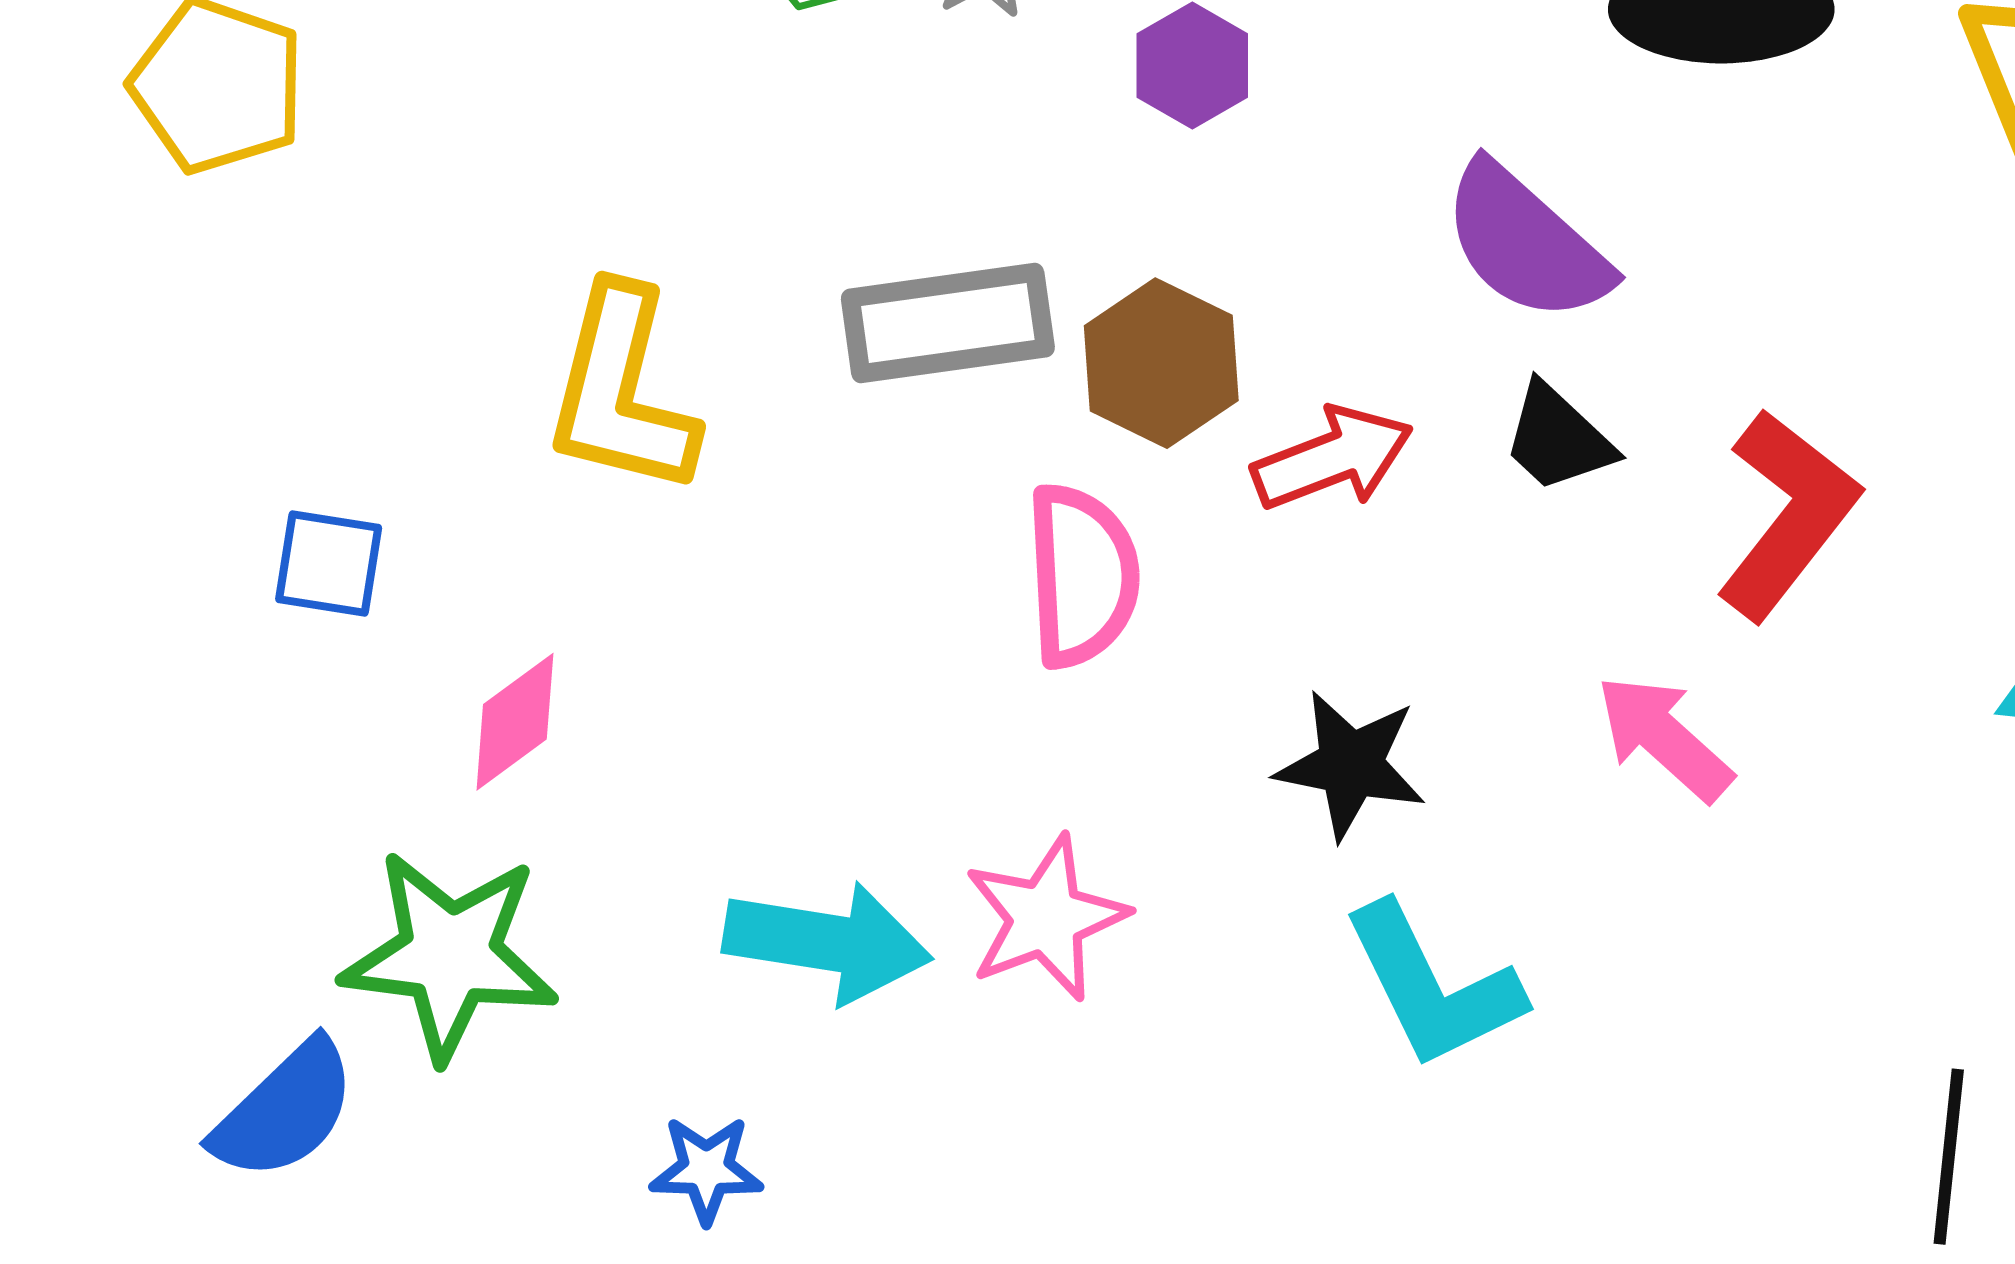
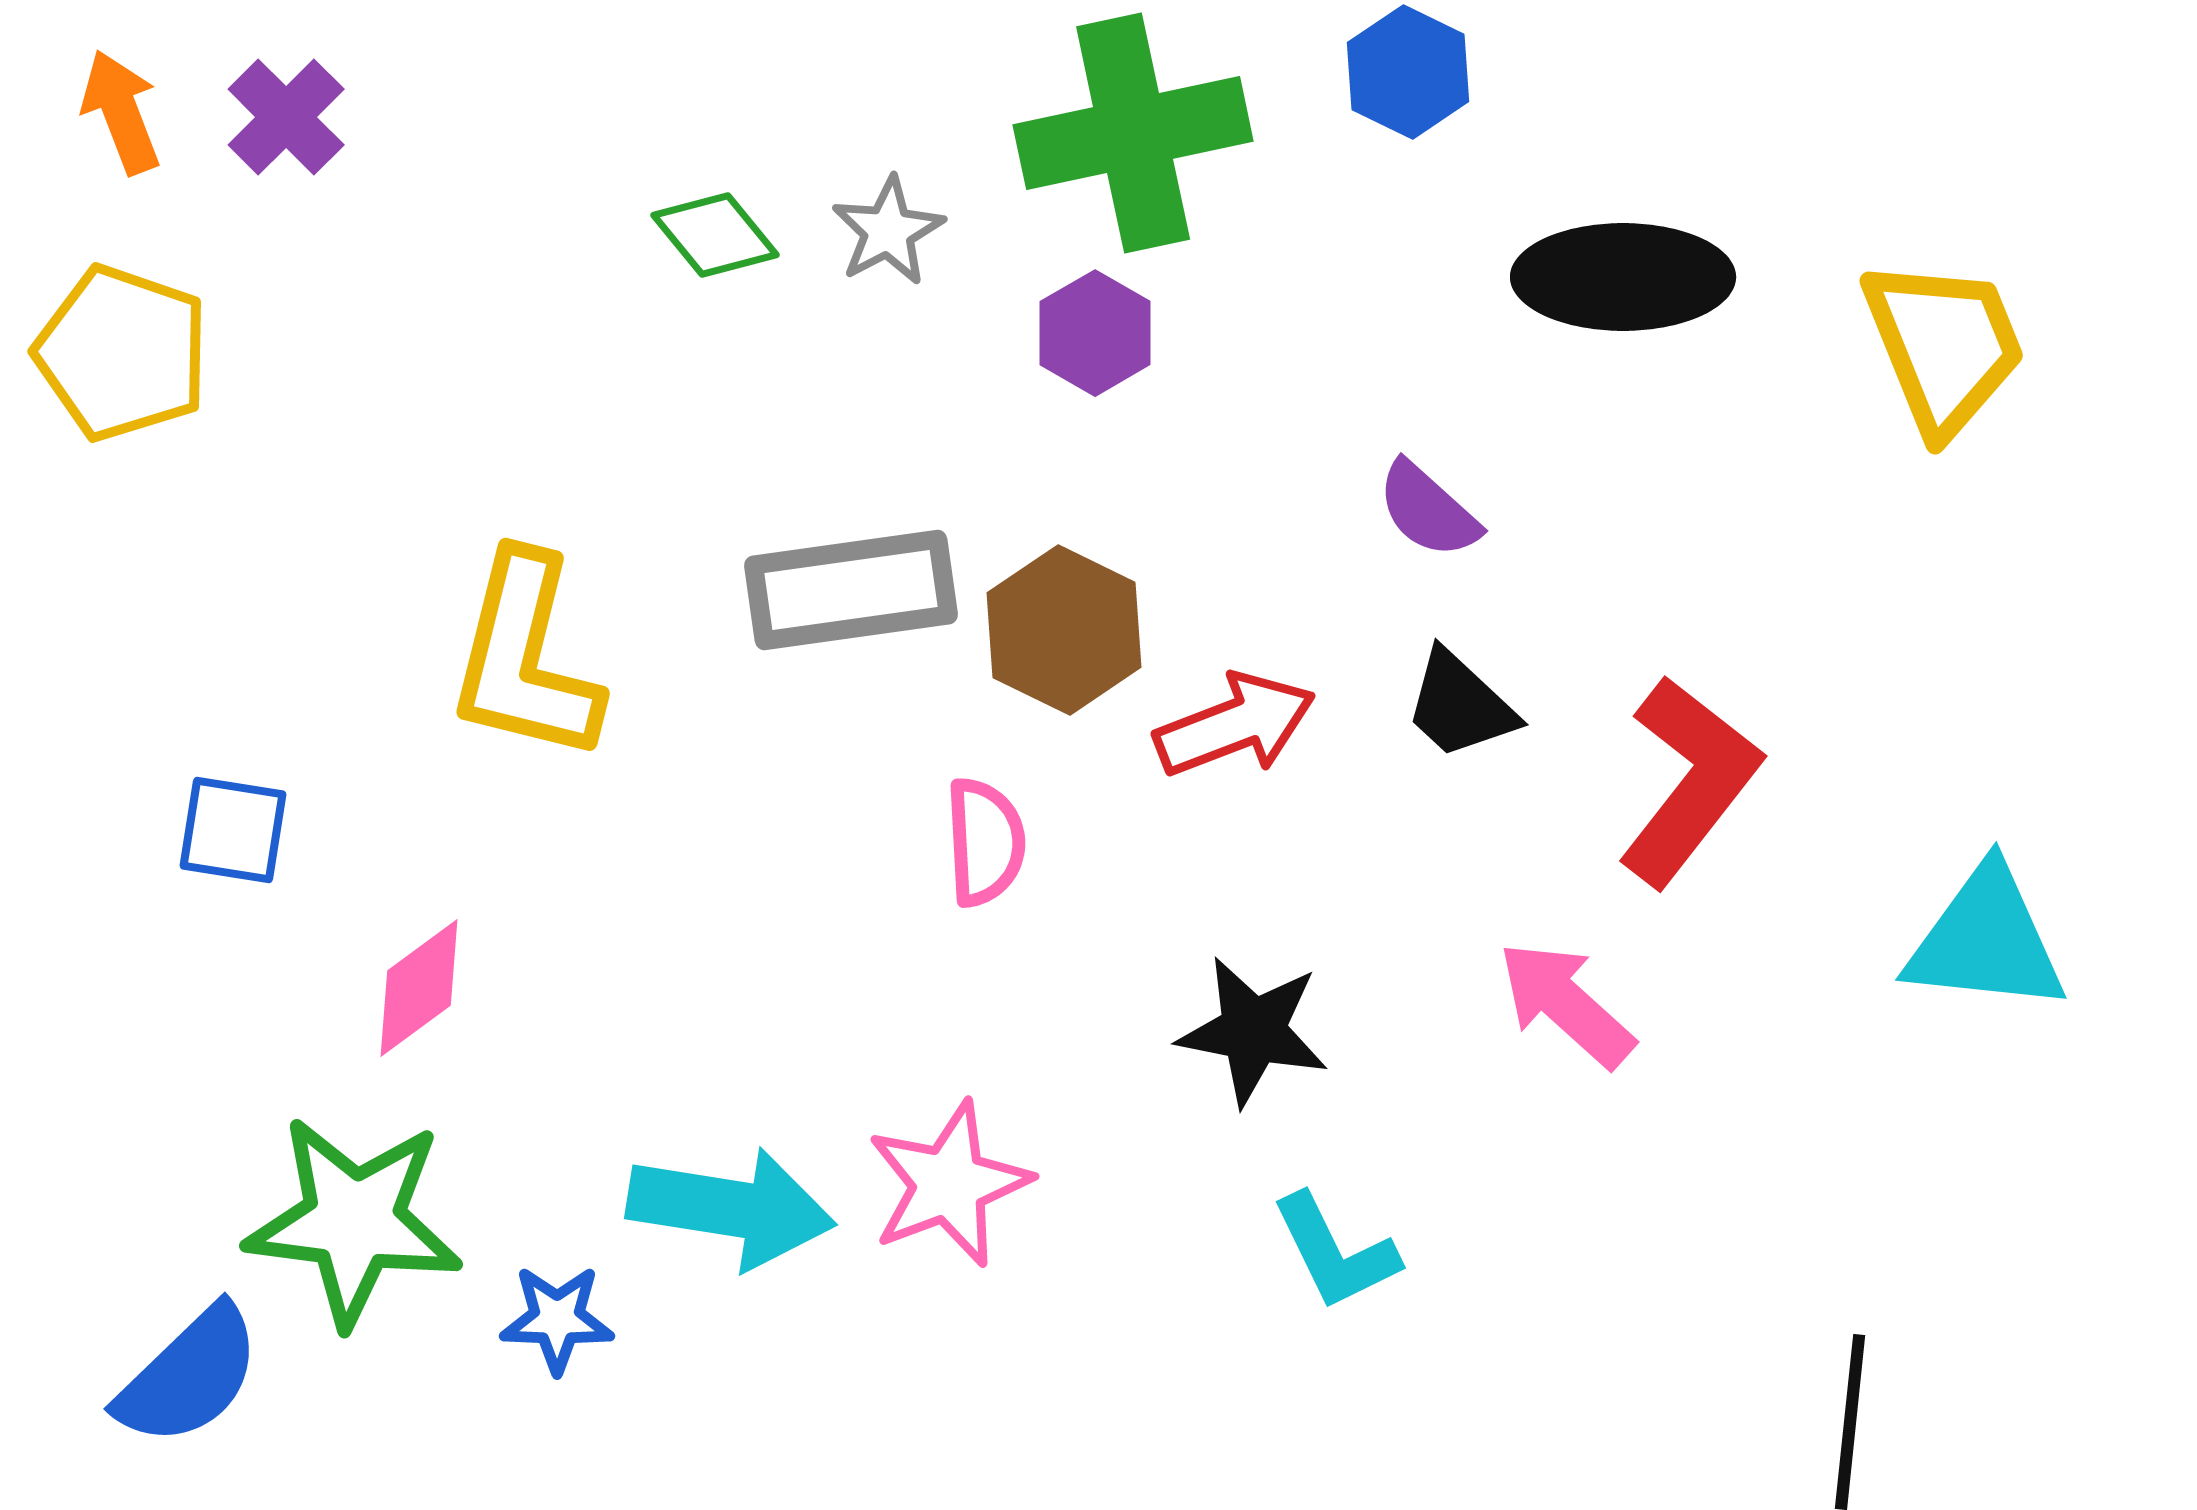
purple semicircle: (1526, 243) -> (1428, 510), size x0.6
pink semicircle: (1082, 575) -> (985, 842), size x0.7
cyan L-shape: (1433, 986) -> (1335, 1252), size x0.7
blue star: (706, 1170) -> (557, 1319), moved

